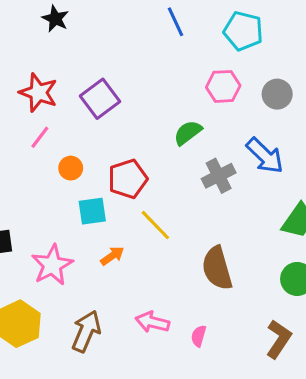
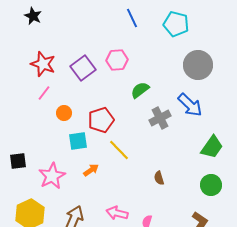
black star: (55, 19) -> (33, 16), moved
pink hexagon: (223, 86) -> (117, 60), moved
gray circle: (277, 94) -> (198, 65), size x1.5
brown semicircle: (217, 268) -> (159, 178), size x0.5

